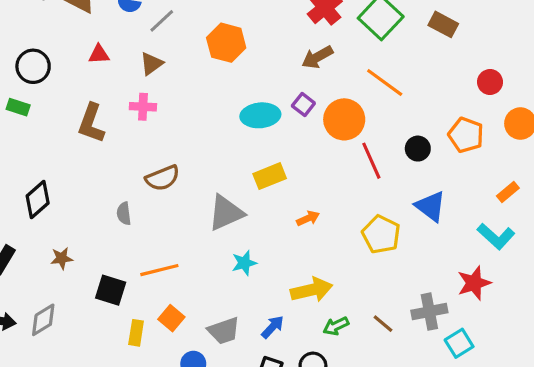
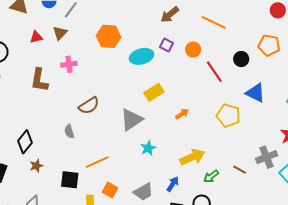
orange hexagon: (226, 43) -> (108, 36), moved
brown triangle: (152, 64) -> (60, 33), moved
orange circle: (344, 119) -> (193, 50), size x0.6
black diamond: (38, 199) -> (25, 142), moved

